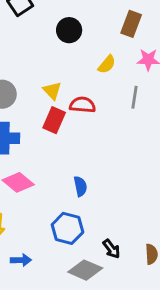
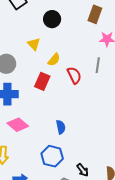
yellow semicircle: (107, 64) -> (54, 60), moved
yellow triangle: (52, 91) -> (34, 44), moved
red semicircle: (82, 105) -> (74, 75), moved, turned 60

